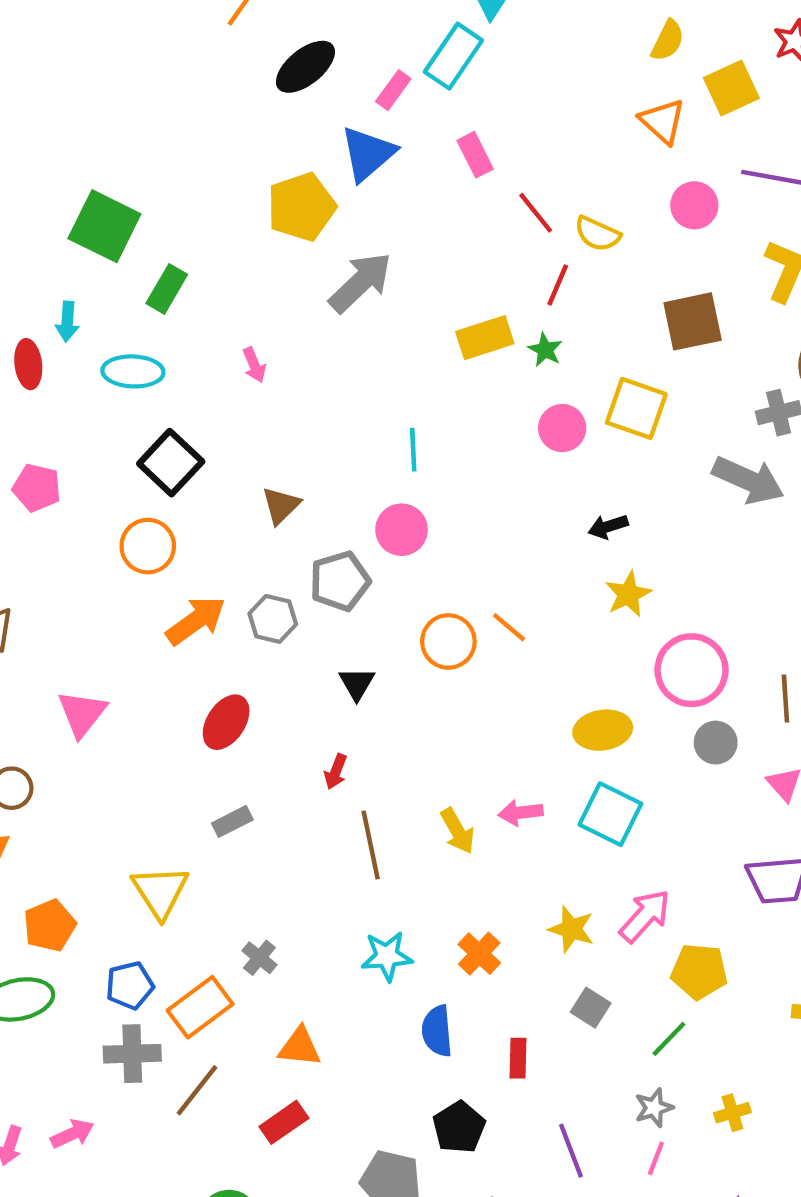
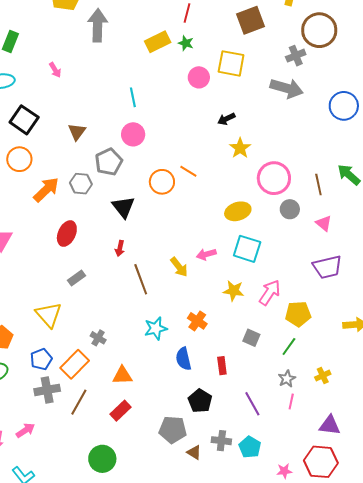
gray arrow: (360, 282) -> (98, 25), turned -36
black triangle: (357, 684) -> (123, 207), size x1.4
yellow star: (571, 929) -> (234, 291), moved

